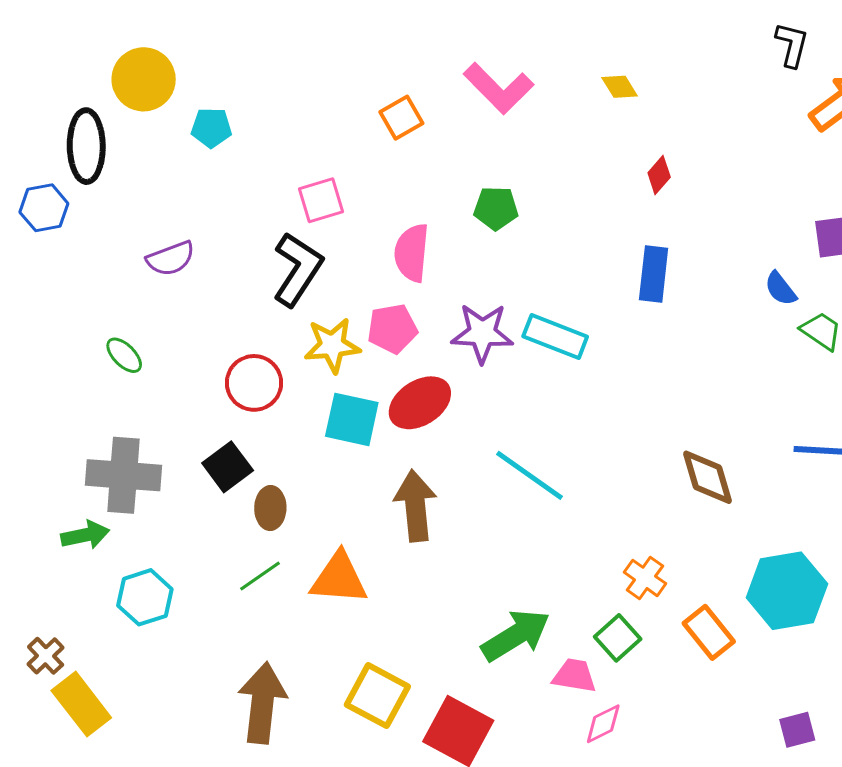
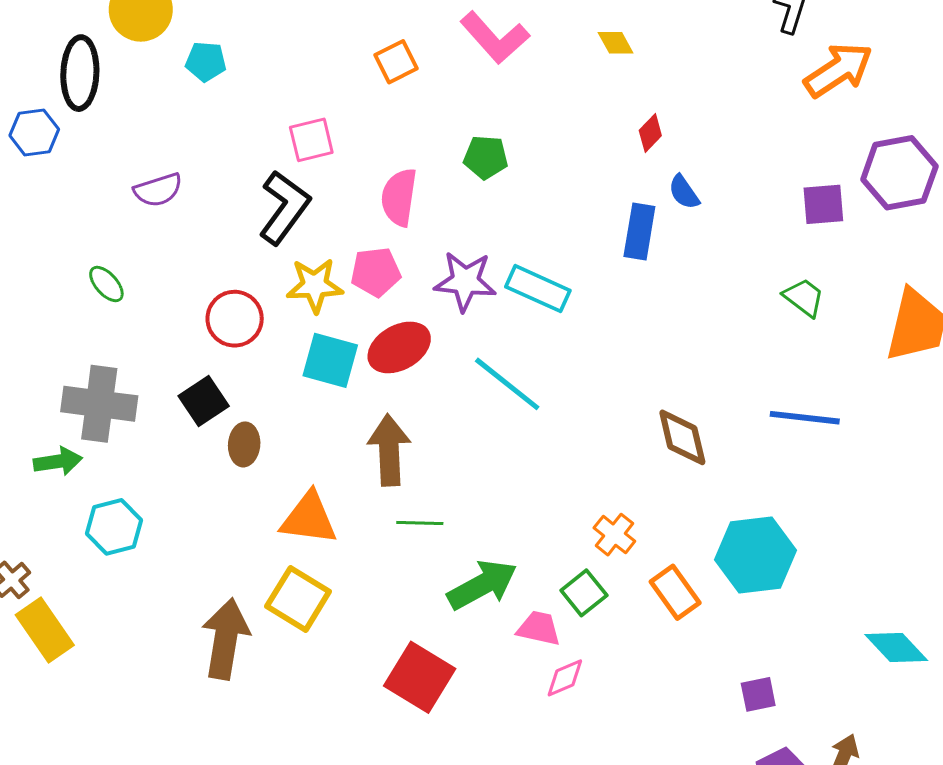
blue semicircle: (781, 289) -> (684, 192), moved
cyan line: (530, 475) -> (507, 384), moved
green line: (260, 576) -> (420, 523), moved, turned 33
yellow square: (377, 696) -> (298, 599), moved

